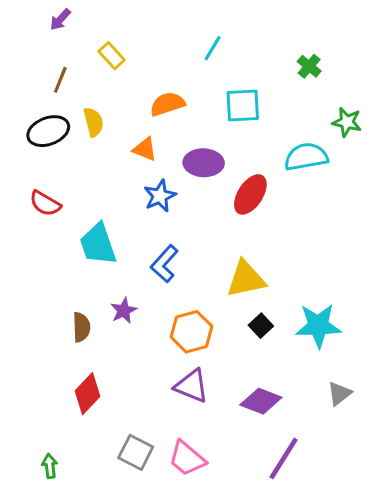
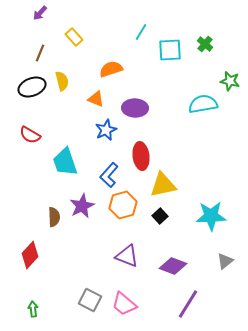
cyan square: (243, 105) -> (170, 50), moved
red ellipse: (250, 194) -> (141, 156), moved, turned -40
purple star: (124, 311) -> (82, 206), size x1.4
black square: (261, 326) -> (160, 216), moved
orange hexagon: (192, 332) -> (123, 205), moved
red diamond: (87, 394) -> (30, 255), moved

